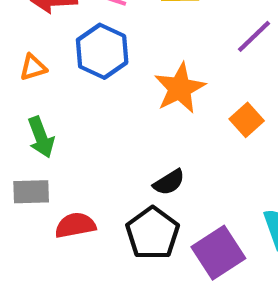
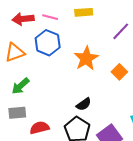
orange triangle: (33, 67) -> (15, 52), size x1.5
green arrow: (41, 137) -> (20, 86), turned 72

